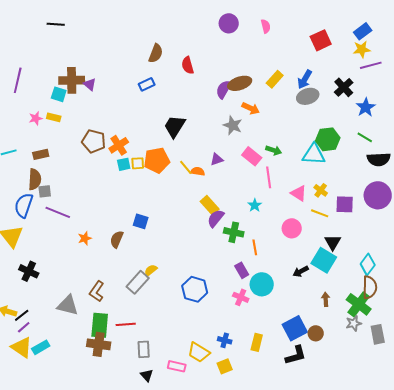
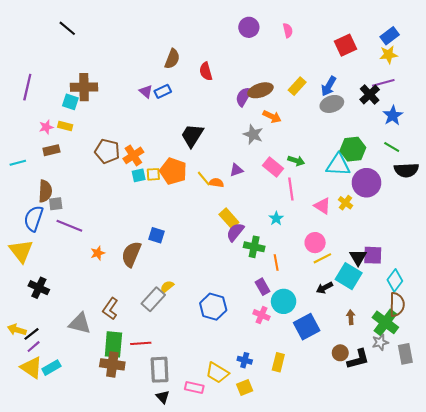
black line: (56, 24) -> (67, 28), turned 36
purple line: (371, 65) -> (383, 83), moved
purple triangle: (90, 84) -> (146, 91), moved
brown rectangle: (41, 154) -> (51, 150), moved
orange pentagon: (157, 160) -> (173, 171), turned 30
purple circle: (378, 195) -> (366, 183), moved
purple square: (345, 204) -> (373, 255), moved
yellow line: (320, 213) -> (322, 258), moved, turned -48
brown semicircle: (117, 239) -> (131, 254), size x1.4
blue square: (295, 328) -> (307, 327), moved
gray rectangle: (144, 349) -> (160, 370), size x1.4
black L-shape: (296, 355) -> (358, 359), moved

